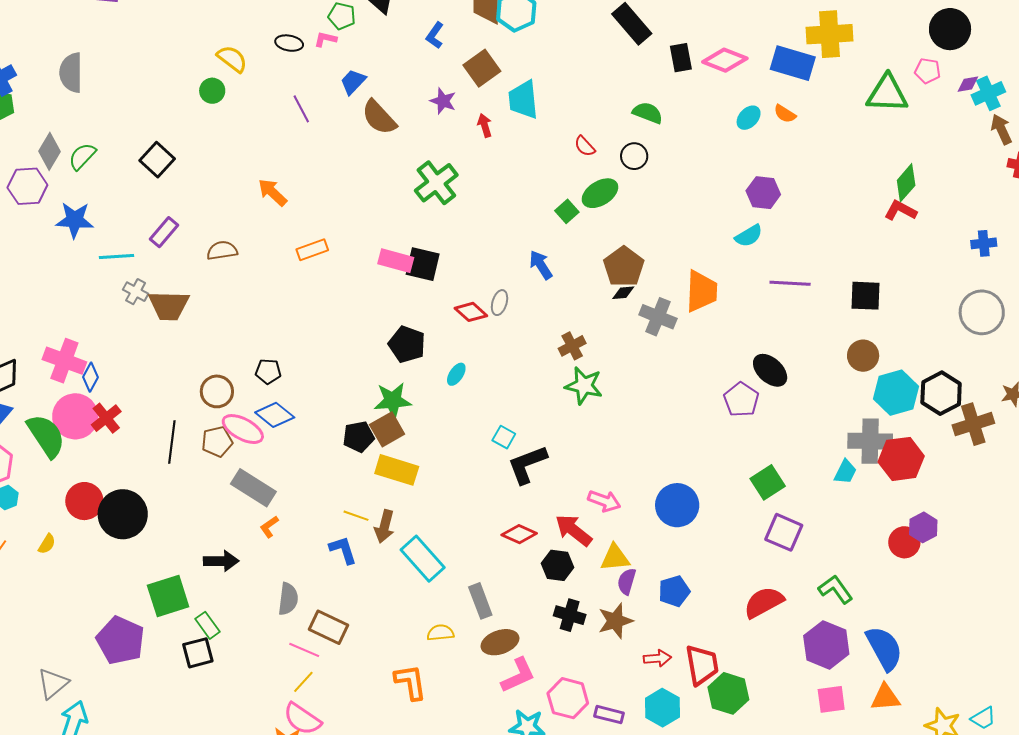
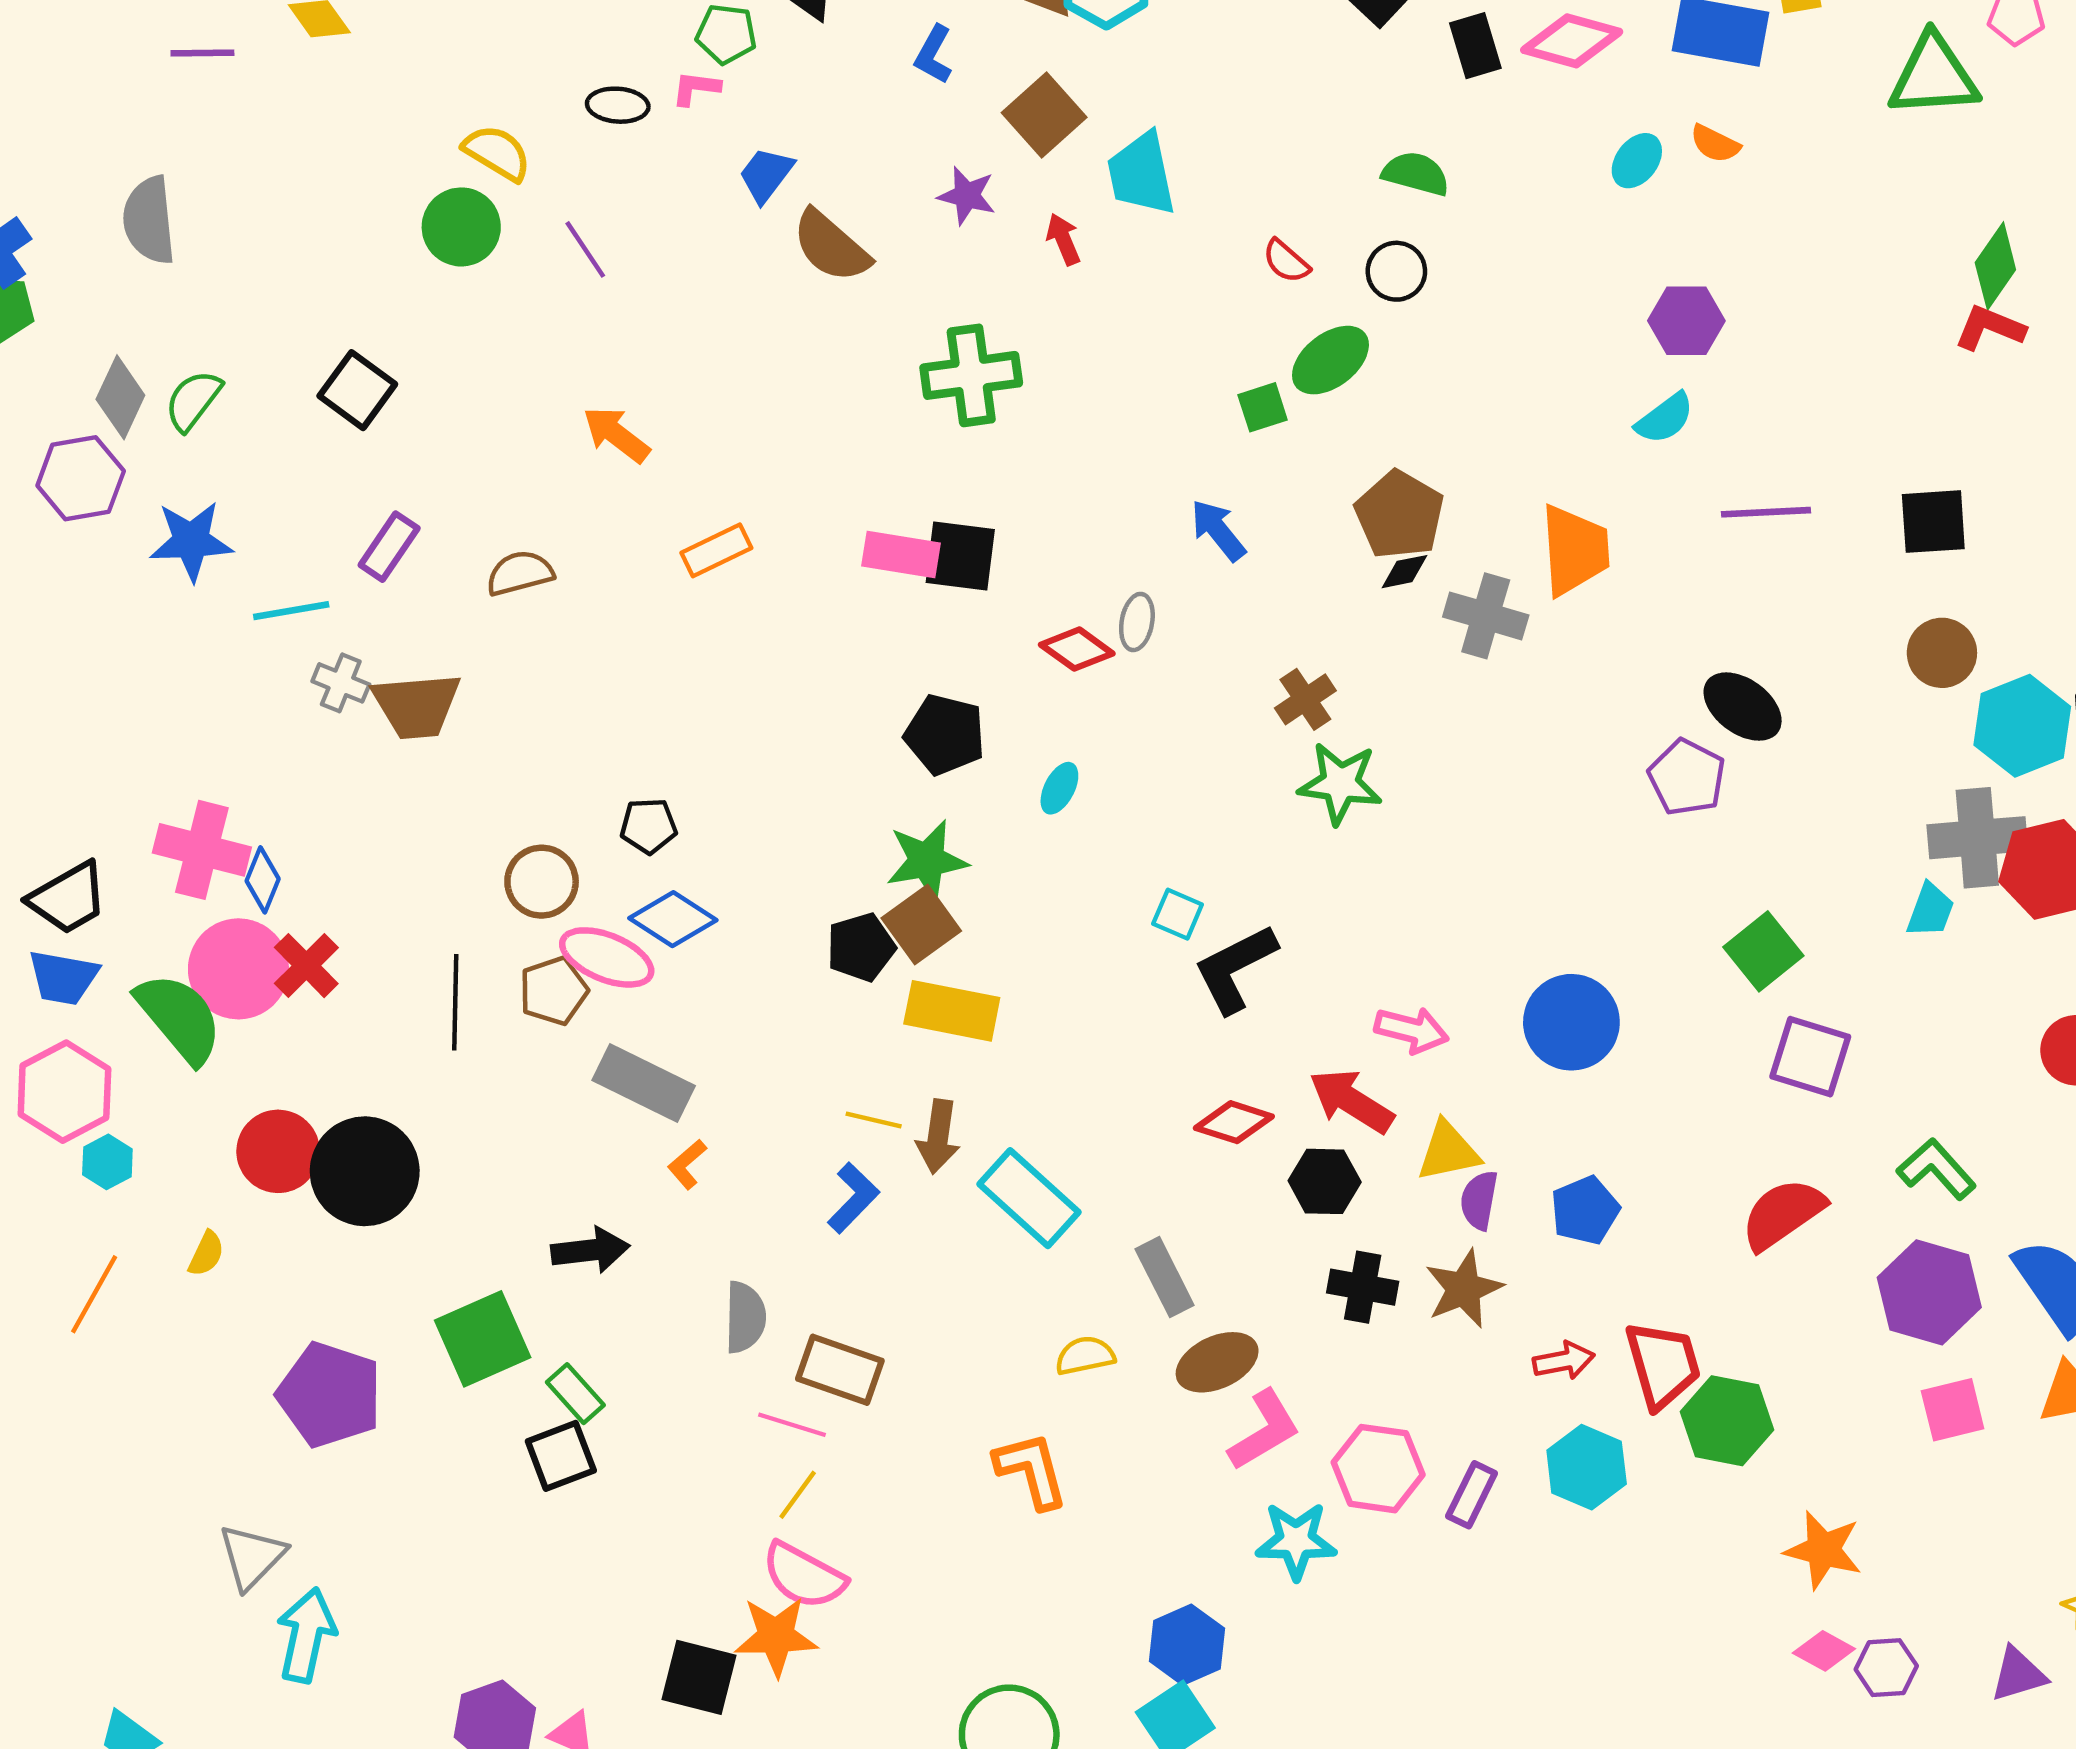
green circle: (212, 91) -> (461, 227), size x1.4
purple line: (301, 109) -> (585, 249), moved
green cross: (436, 183) -> (971, 375), turned 36
green square: (567, 211) -> (1263, 407), turned 30
blue L-shape: (343, 550) -> (853, 1198), turned 68
purple pentagon: (120, 640) -> (330, 1395), moved
purple rectangle: (609, 715) -> (1472, 1495), turned -72

